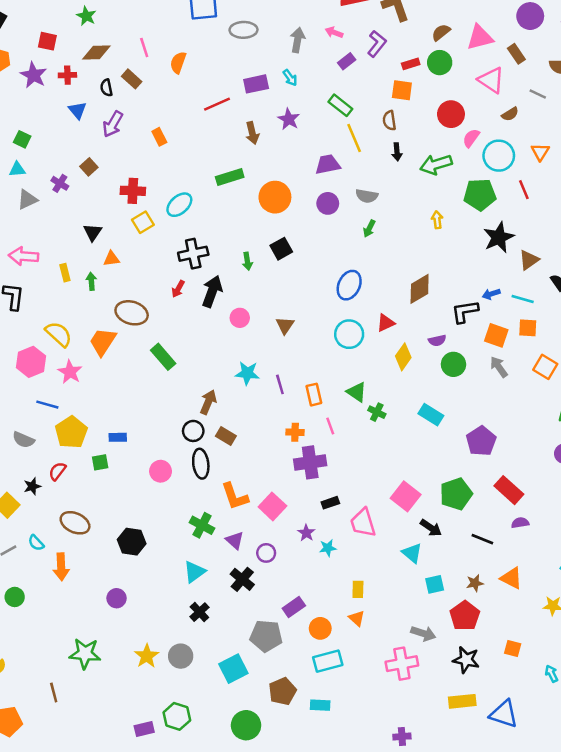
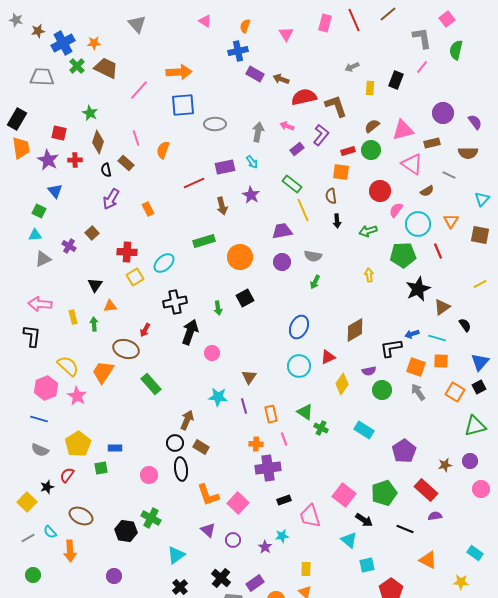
brown diamond: (96, 53) -> (98, 142), turned -70
brown rectangle: (516, 54) -> (432, 143), turned -70
blue triangle: (78, 110) -> (55, 191), moved
green arrow: (436, 164) -> (368, 231), size x0.7
red arrow: (178, 289) -> (145, 330), moved
brown triangle: (285, 325) -> (249, 377), moved
blue line: (47, 405) -> (39, 419), moved
green cross: (202, 525) -> (151, 518), moved
purple star: (306, 533) -> (265, 547), moved
black cross: (242, 579) -> (221, 578), moved
brown star: (475, 583) -> (445, 465), moved

